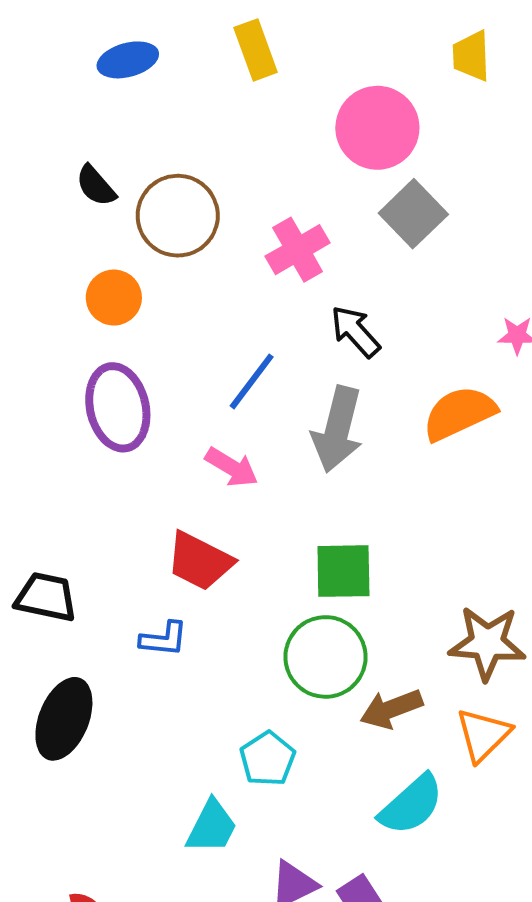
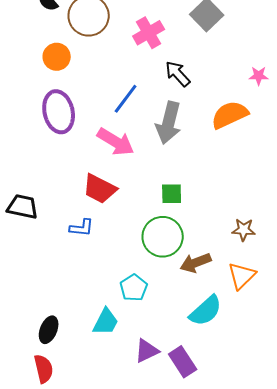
pink arrow: (232, 467) -> (116, 142), size x1.4
green square: (343, 571) -> (172, 194), size x0.7
brown star: (487, 643) -> (244, 230), size x0.6
black ellipse: (64, 719) -> (49, 330), moved, size x0.7

